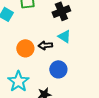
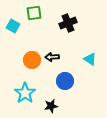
cyan triangle: (64, 36) -> (90, 59), moved

